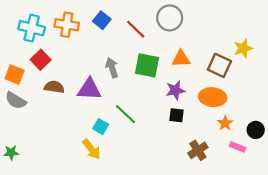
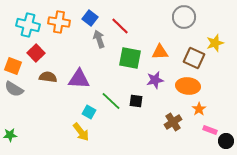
gray circle: (170, 18) -> (184, 17), moved
gray arrow: (112, 68) -> (99, 39), moved
black square: (176, 115) -> (136, 101), moved
black circle: (256, 130) -> (226, 141), moved
brown cross: (198, 150) -> (173, 122), moved

